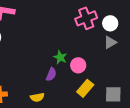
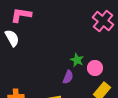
pink cross: (86, 18) -> (103, 21), turned -30

